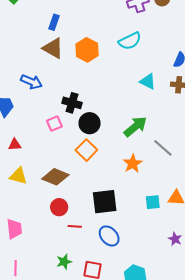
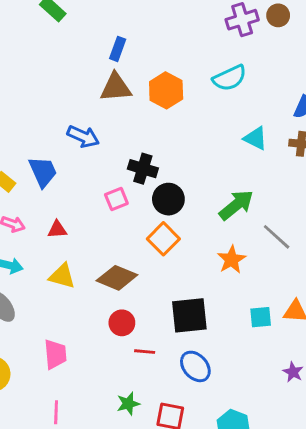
brown triangle: (53, 48) -> (116, 87), turned -35

